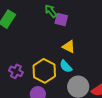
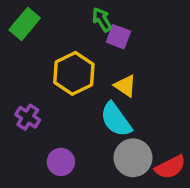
cyan semicircle: (66, 66) -> (116, 120), size x1.5
yellow hexagon: (44, 71) -> (74, 73), moved

